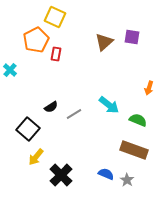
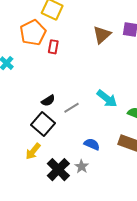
black square: (28, 129) -> (43, 124), moved
blue semicircle: (106, 174) -> (92, 144), moved
gray star: (127, 180) -> (82, 167), moved

